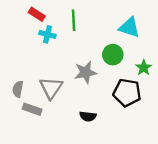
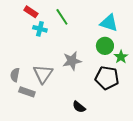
green line: (74, 20) -> (62, 17), turned -30
green circle: (113, 55) -> (105, 46), moved
black semicircle: (88, 116) -> (79, 107), moved, turned 32

